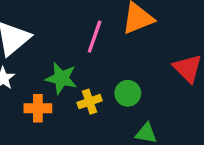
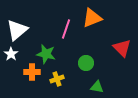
yellow cross: (90, 102) -> (57, 79), moved

